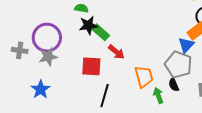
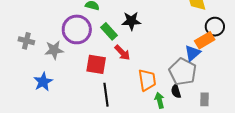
black star: (88, 25) -> (131, 21), moved
purple circle: (47, 38) -> (77, 29), moved
black line: (105, 96) -> (106, 95), turned -30

